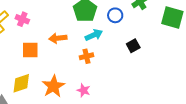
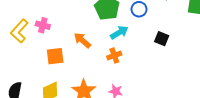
orange arrow: (58, 38) -> (82, 40), turned 54
black square: (133, 46) -> (162, 39), turned -32

